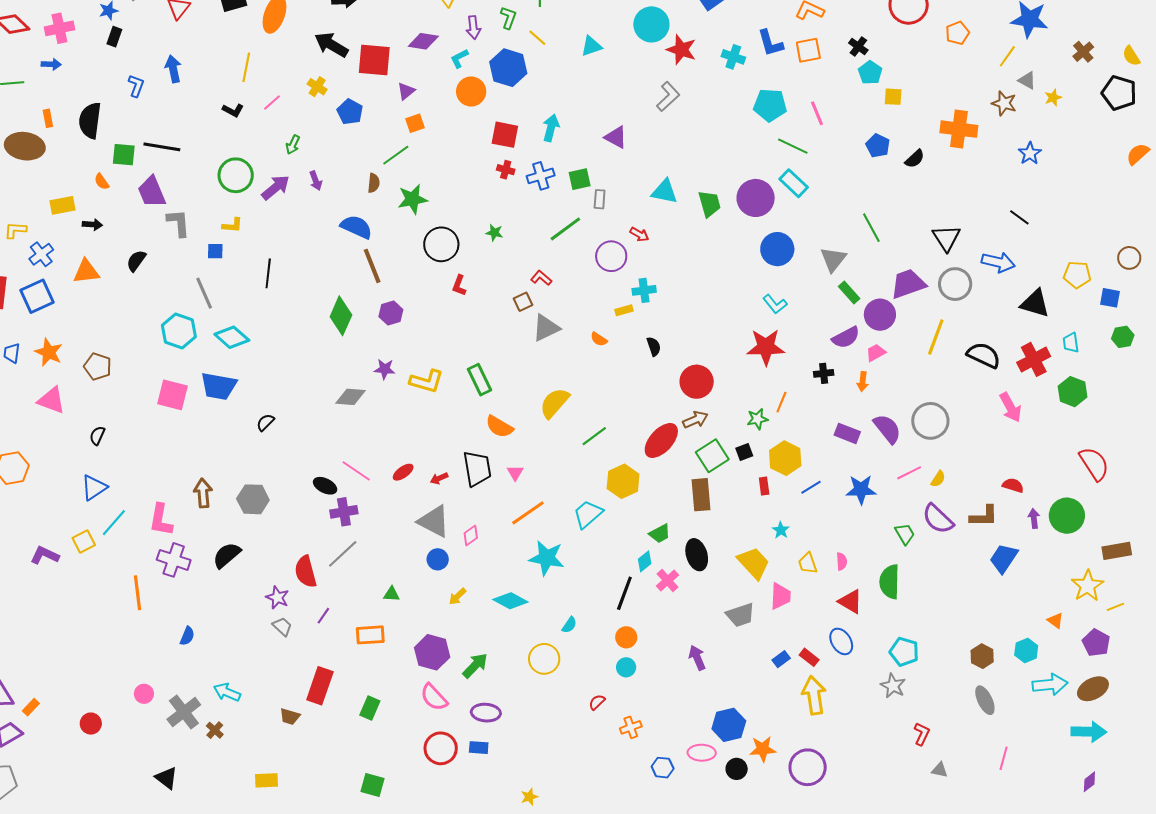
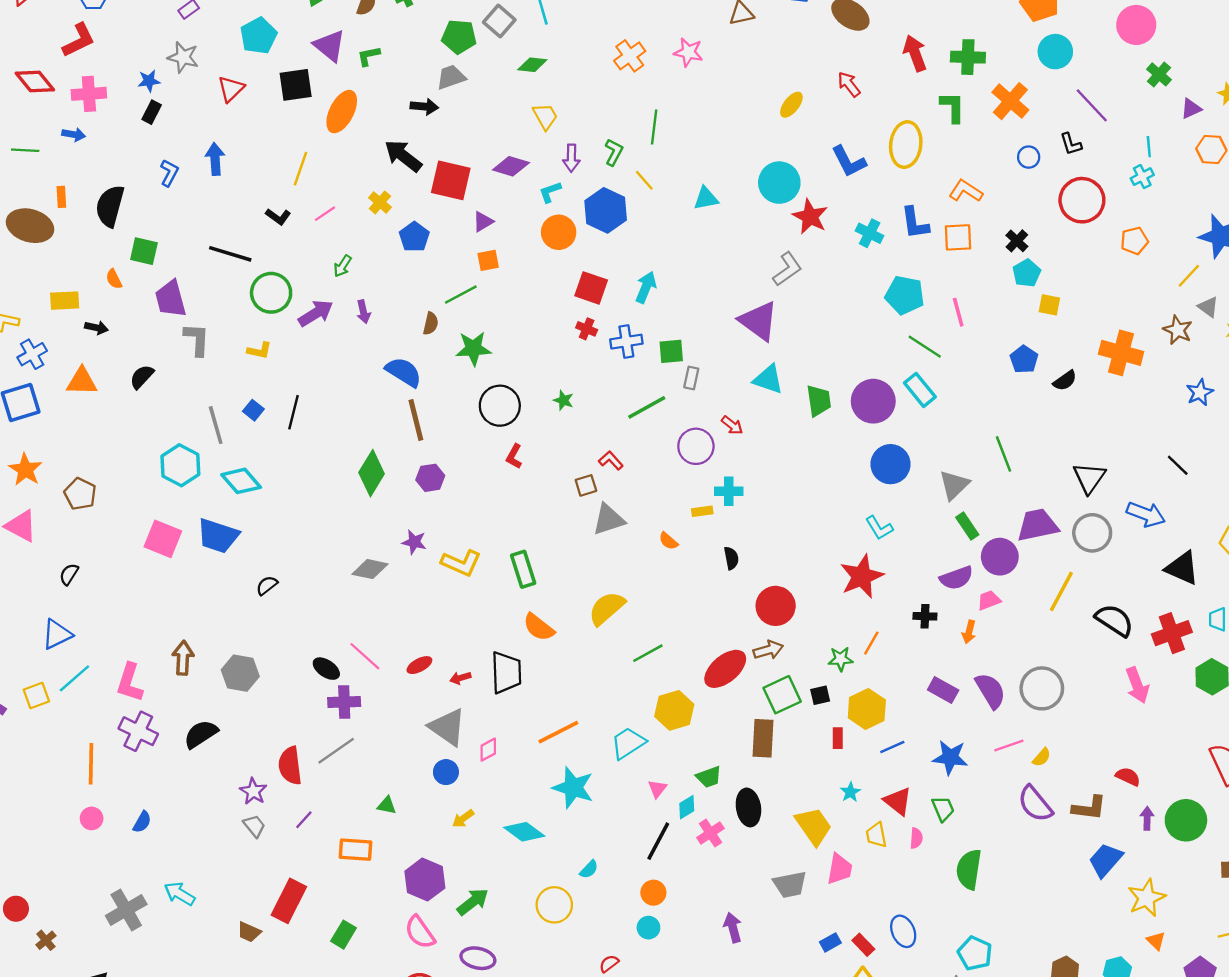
purple triangle: (616, 137) -> (759, 321), moved, size x1.5
black line: (162, 147) -> (230, 254), moved
blue square: (215, 251) -> (253, 410), moved, turned 30
red star: (766, 347) -> (862, 576), turned -30
pink triangle: (515, 473) -> (657, 789), moved
green trapezoid: (905, 534) -> (943, 809), moved
yellow star: (1088, 586) -> (1147, 898), moved
red triangle: (850, 601) -> (898, 801), moved
pink circle: (144, 694) -> (92, 818), moved
brown cross: (215, 730) -> (46, 940), moved

